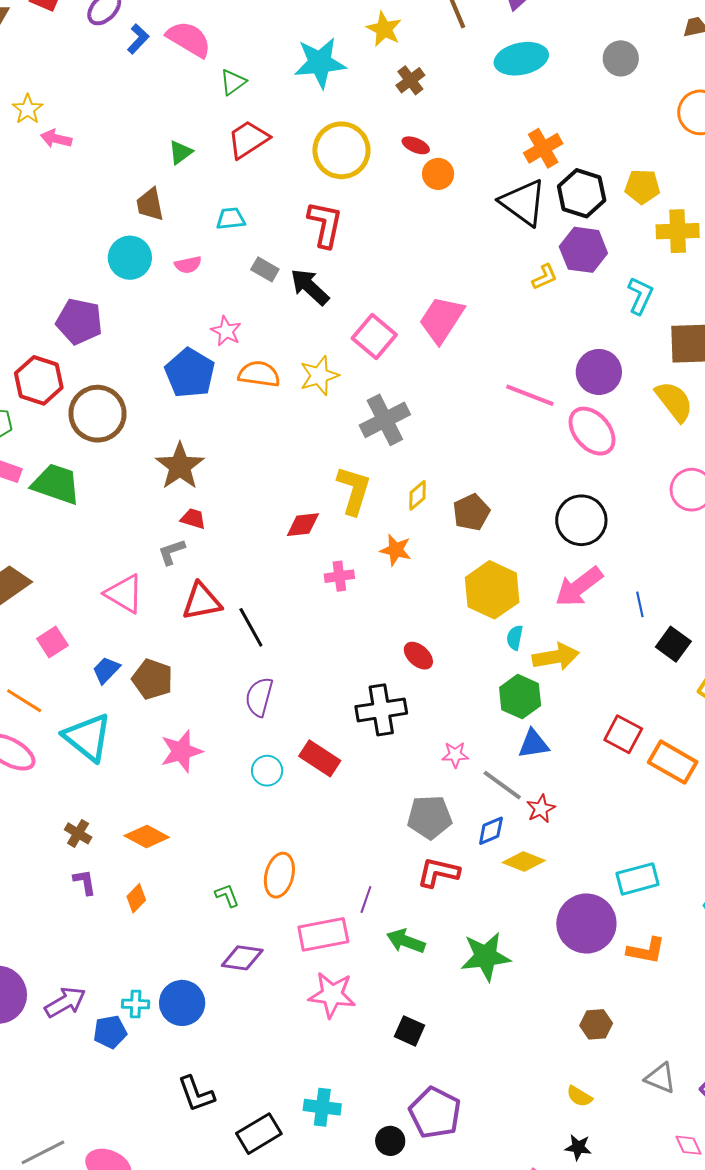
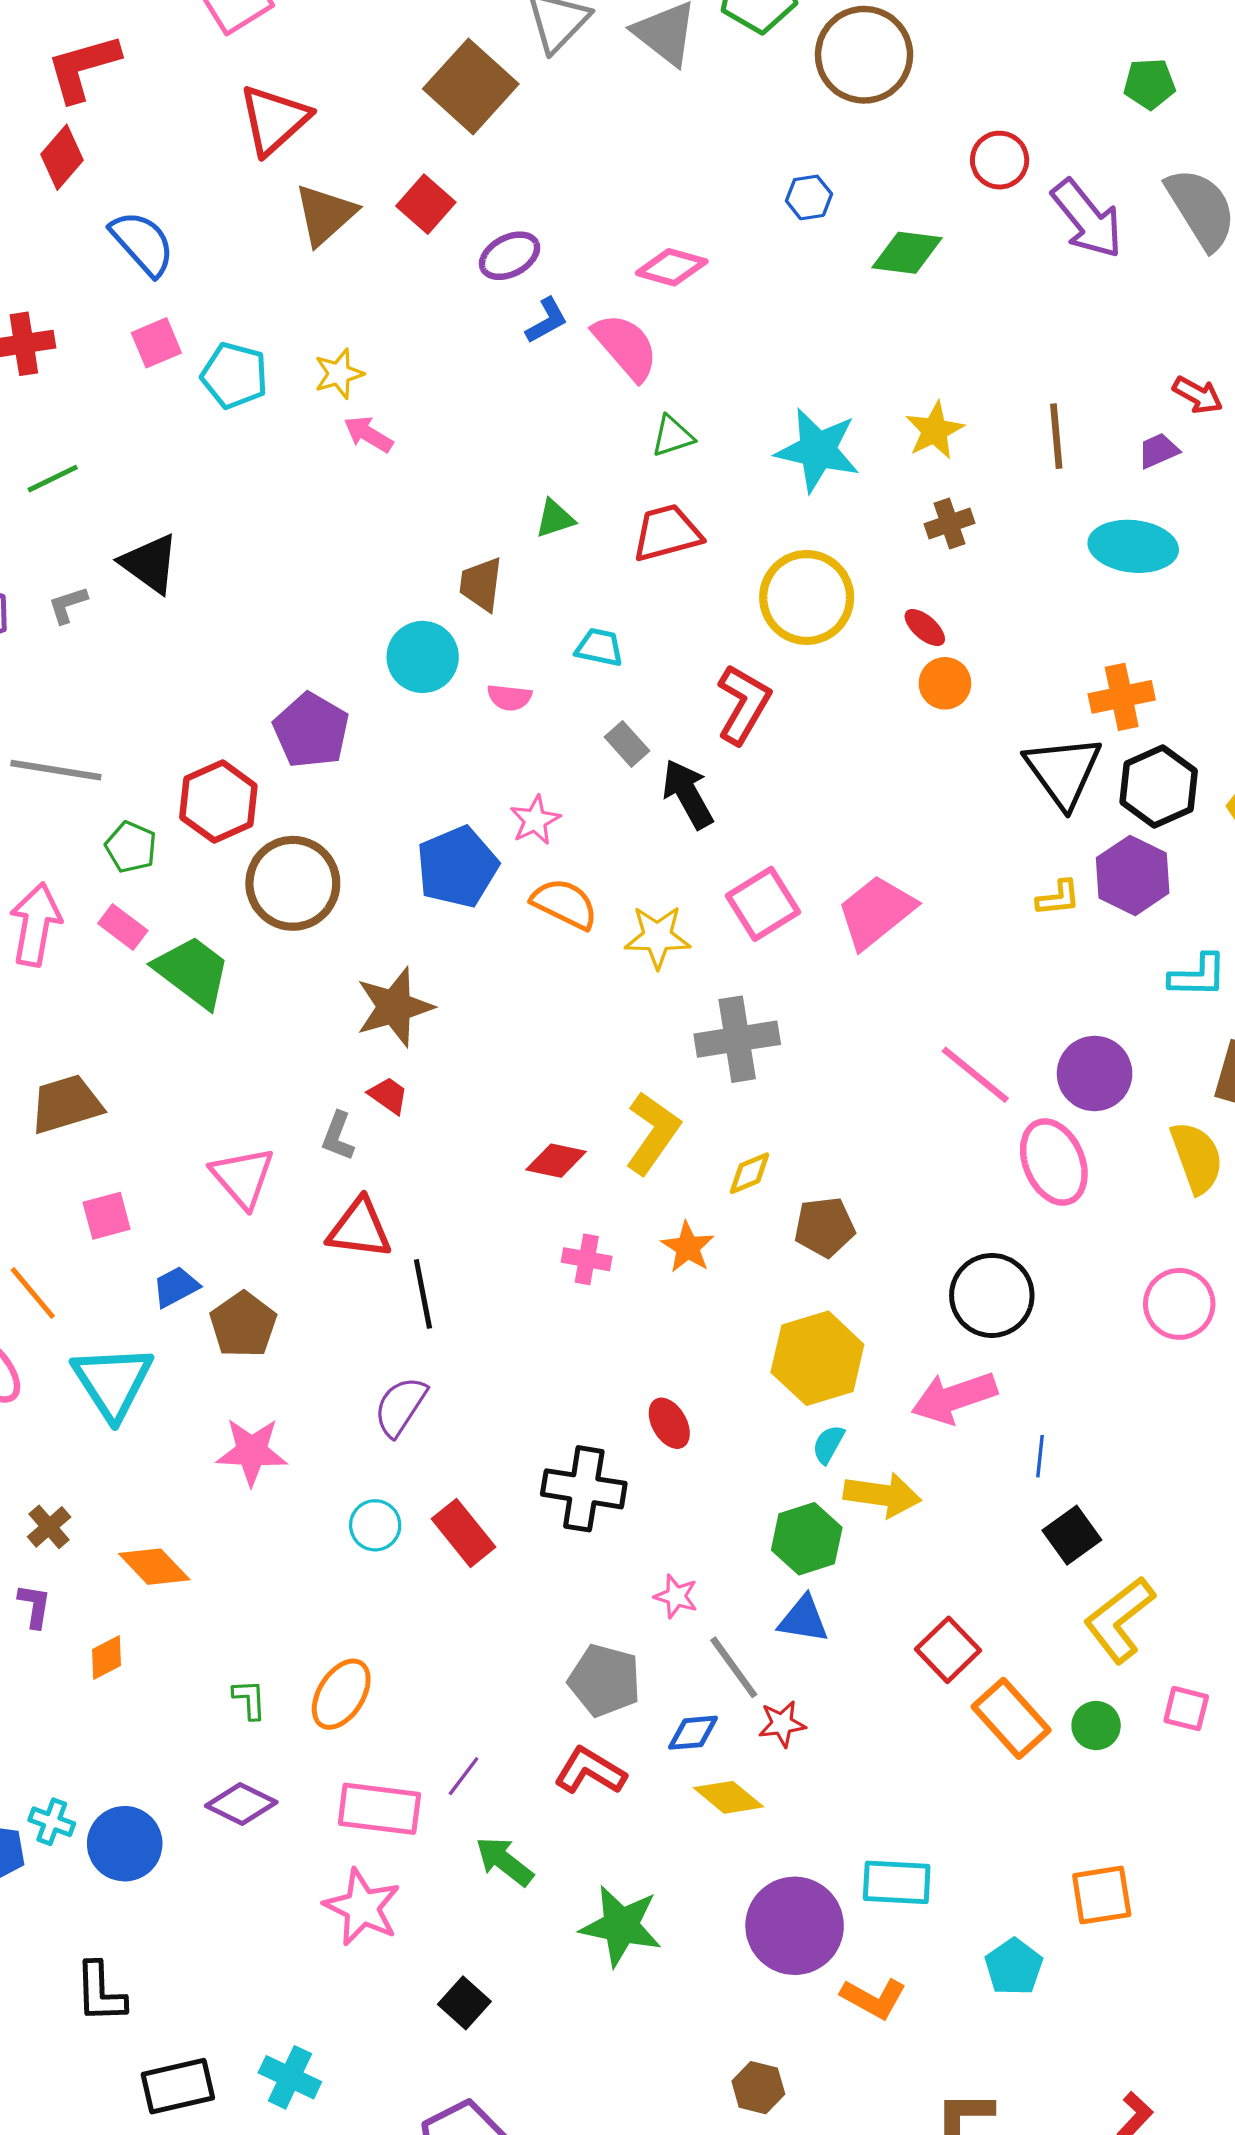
cyan L-shape: (640, 296) -> (1198, 976), turned 48
gray L-shape: (172, 552) -> (338, 1136), turned -68

